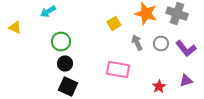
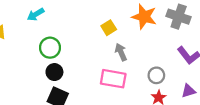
gray arrow: (137, 42) -> (121, 52), moved
gray circle: (161, 44) -> (156, 75), moved

